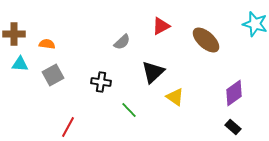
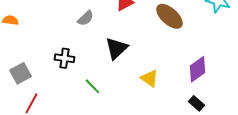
gray square: (53, 75) -> (20, 73), moved
yellow triangle: (175, 97) -> (149, 78), moved

